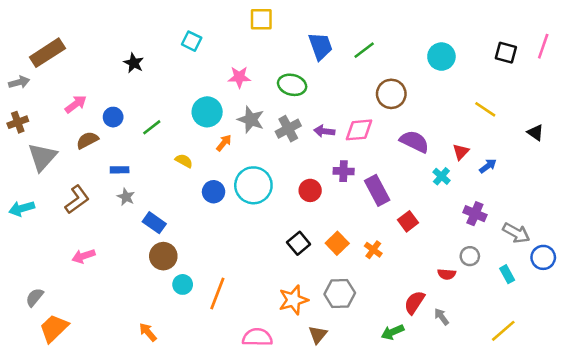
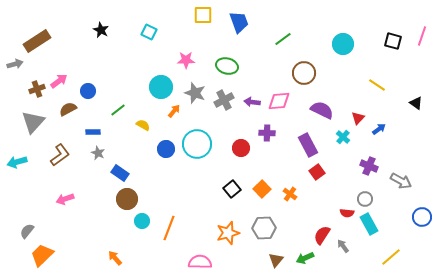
blue trapezoid: (320, 46) -> (239, 22), moved
black star: (134, 63) -> (101, 30), moved
brown cross: (18, 122) -> (37, 89), moved
green line: (152, 127) -> (118, 110), moved
purple rectangle: (377, 190) -> (308, 145), moved
blue circle: (543, 257) -> (422, 217), moved
cyan rectangle: (507, 274) -> (369, 224), moved, size x1.5
brown triangle: (318, 335) -> (276, 260), moved

